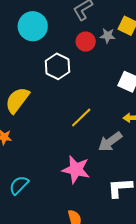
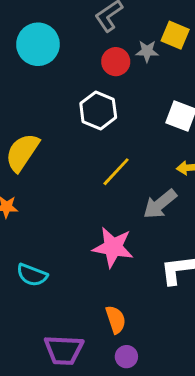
white hexagon: (57, 66) -> (98, 110), moved
cyan semicircle: (19, 185) -> (32, 275), turned -110

